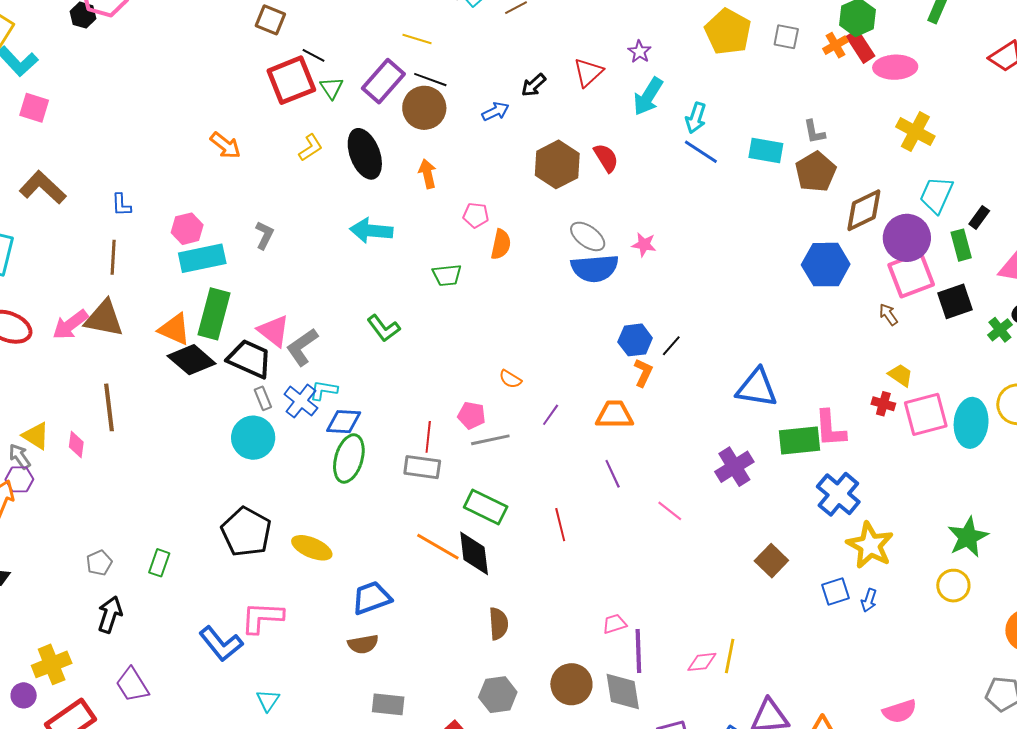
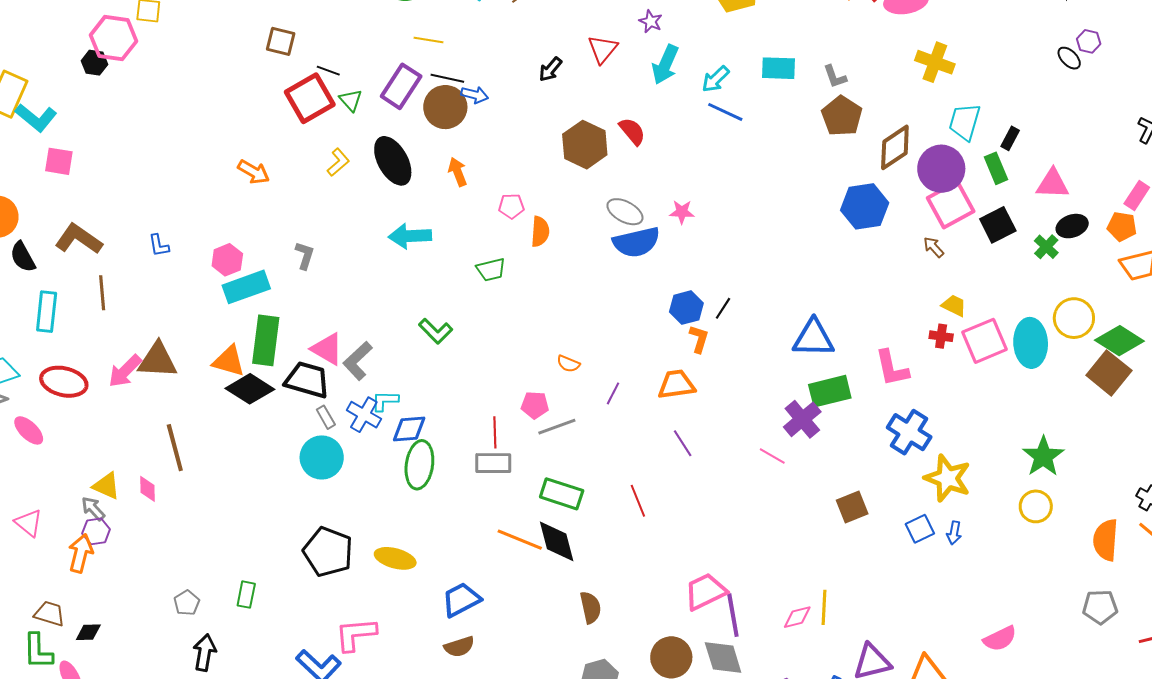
blue arrow: (495, 111) -> (475, 95), moved, turned 48
cyan arrow: (696, 118) -> (716, 79), turned 36
cyan rectangle: (766, 150) -> (779, 68), moved
brown line: (113, 257) -> (102, 293), moved
green rectangle: (800, 441) -> (830, 391), moved
pink line: (670, 511) -> (772, 456), moved
brown square: (771, 561) -> (852, 507), turned 32
pink trapezoid: (615, 624) -> (705, 592), size x1.8

